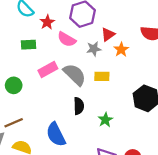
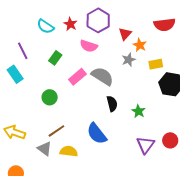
red star: (47, 22) -> (70, 24), moved
green rectangle: (28, 45) -> (55, 58), turned -40
gray star: (94, 49) -> (129, 60), moved
yellow rectangle: (102, 76) -> (156, 64), moved

